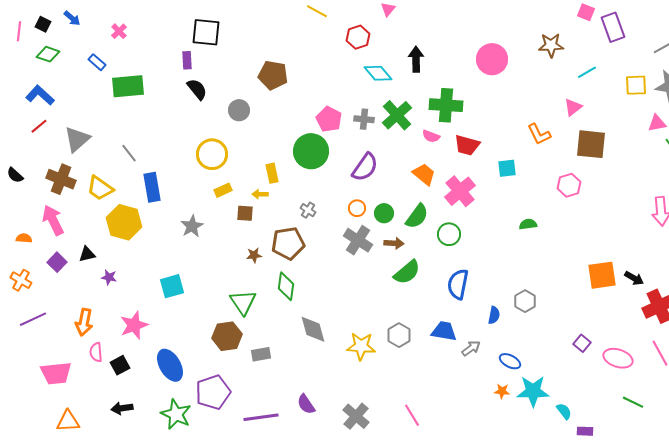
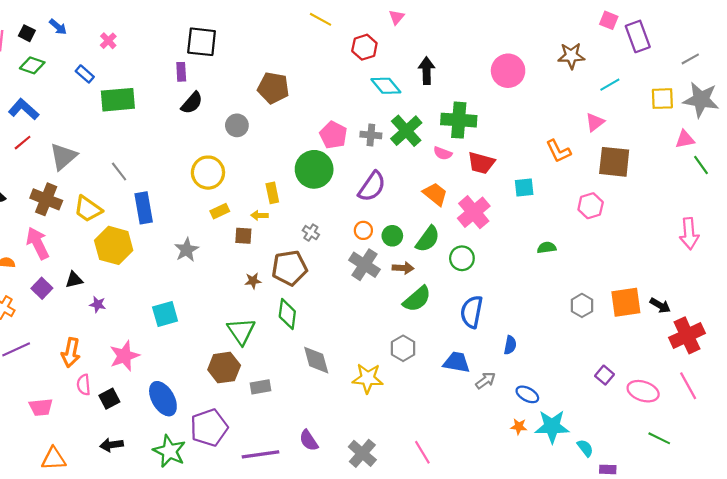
black semicircle: (197, 89) -> (192, 103), turned 80
gray hexagon: (525, 301) -> (582, 305), moved
gray hexagon: (399, 335) -> (403, 348), moved
pink trapezoid: (56, 373) -> (41, 407), size x0.7

